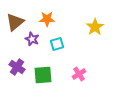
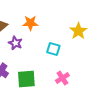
cyan square: (57, 44) -> (53, 49), moved, turned 32

